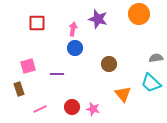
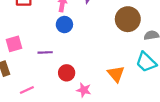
brown circle: (109, 64) -> (128, 19), moved, size x1.5
red circle: (72, 107) -> (67, 73), moved

